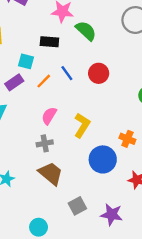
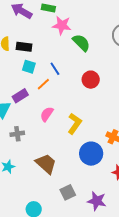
black rectangle: (49, 42) -> (24, 47), moved
blue line: (67, 73) -> (55, 69), moved
purple rectangle: (14, 82) -> (20, 96), moved
gray cross: (45, 143) -> (17, 134), moved

